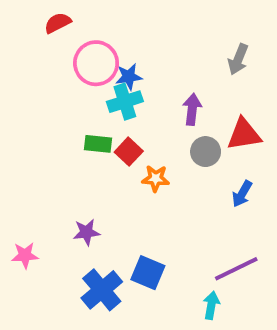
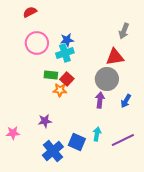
pink circle: (96, 63) -> (37, 43), moved
purple arrow: (192, 109) -> (100, 100), moved
red triangle: (244, 134) -> (115, 57), moved
gray circle: (206, 152) -> (107, 79), size x1.5
orange star: (156, 178) -> (60, 90), moved
cyan arrow: (211, 305) -> (97, 134), moved

